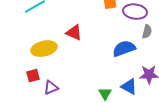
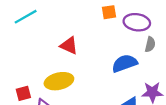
yellow ellipse: (44, 49) -> (59, 81), moved

